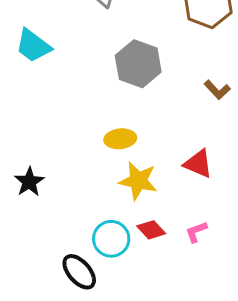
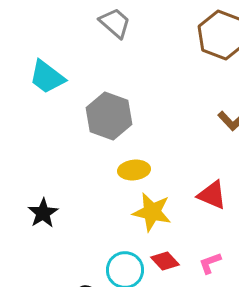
gray hexagon: (138, 64) -> (109, 116), moved

